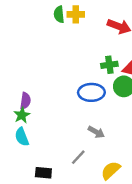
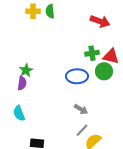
yellow cross: (76, 14) -> (33, 11), moved
green star: (22, 115) -> (26, 70), moved
gray line: (78, 157) -> (82, 130), moved

